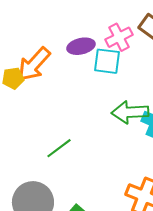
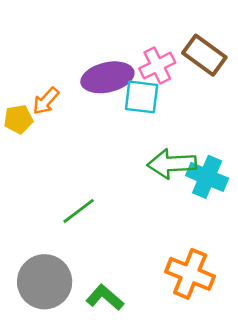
purple ellipse: (81, 46) -> (107, 77), size x1.4
orange arrow: (34, 64) -> (46, 101), size x0.6

